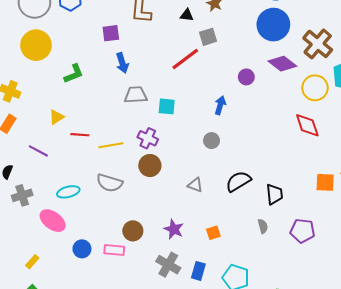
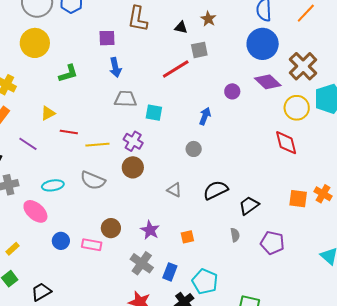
black trapezoid: (274, 194) -> (249, 205), turned -125

